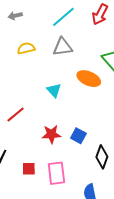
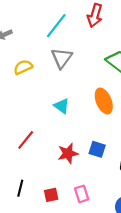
gray triangle: (63, 47) -> (62, 58), turned -35
orange ellipse: (89, 79) -> (104, 101), moved, turned 55
pink rectangle: (56, 173) -> (82, 194), size x0.7

